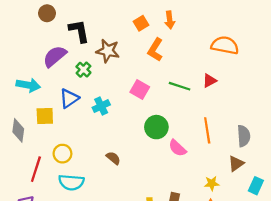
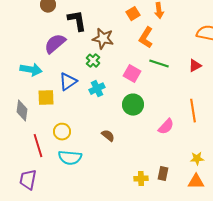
green cross: (83, 70) -> (93, 61), moved
green line: (180, 86) -> (159, 64), moved
green circle: (156, 127) -> (133, 105), moved
pink semicircle: (177, 148) -> (166, 127), turned -90
red line: (36, 169) -> (38, 146), turned -35

